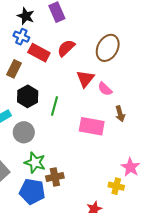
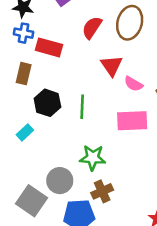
red semicircle: (66, 48) -> (92, 28), moved
pink semicircle: (105, 89) -> (133, 84), moved
gray circle: (24, 132) -> (60, 181), moved
green star: (35, 163) -> (93, 158), moved

